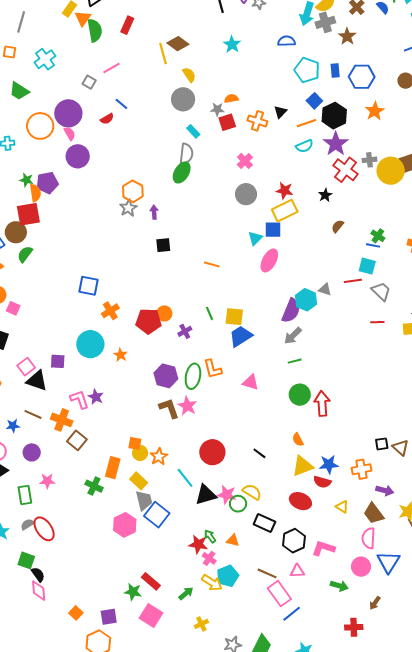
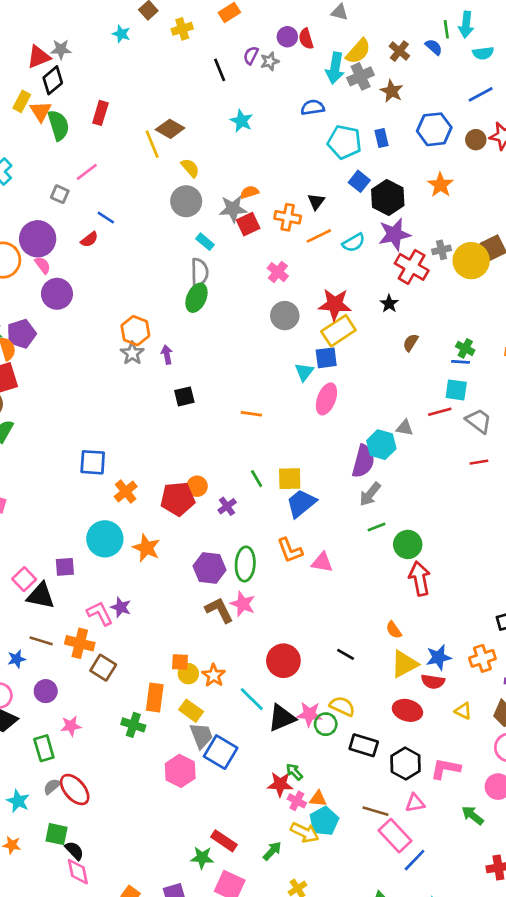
blue hexagon: (362, 77) -> (434, 129), moved
gray star: (217, 109) -> (233, 209), size x1.5
orange line: (306, 123) -> (319, 236), moved
purple star: (336, 144) -> (394, 234), turned 30
red star: (284, 191) -> (335, 304), size x1.4
orange star: (121, 355) -> (146, 548), size x1.5
orange L-shape: (213, 369) -> (290, 550), moved
green circle: (300, 395) -> (408, 544), moved
orange triangle: (233, 540) -> (318, 799), moved
green arrow: (339, 586) -> (473, 815), turned -150

